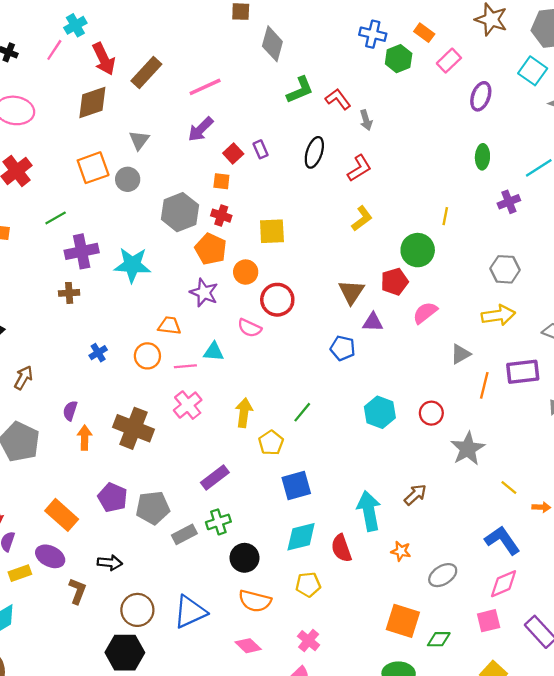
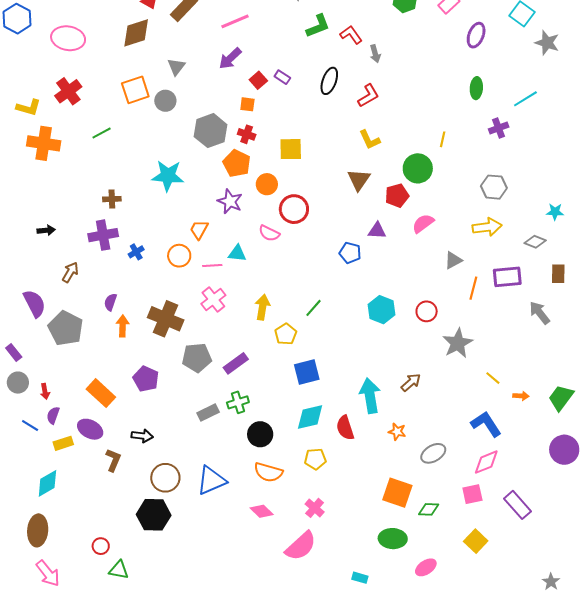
purple rectangle: (261, 149) -> (282, 77), turned -35
yellow L-shape: (362, 218) -> (370, 140), turned 100
purple cross: (82, 251) -> (103, 235), moved
brown triangle: (351, 292) -> (359, 180), moved
orange trapezoid: (169, 326) -> (199, 230), turned -70
gray pentagon: (153, 508) -> (197, 358), moved

